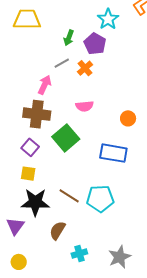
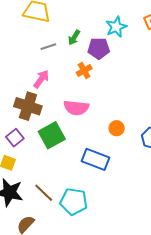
purple pentagon: (95, 44) -> (99, 48), turned 30
gray line: (62, 63) -> (48, 47), moved
pink semicircle: (84, 106) -> (76, 108), size x1.4

